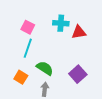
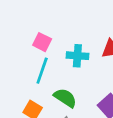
cyan cross: (61, 23) -> (77, 56), moved

